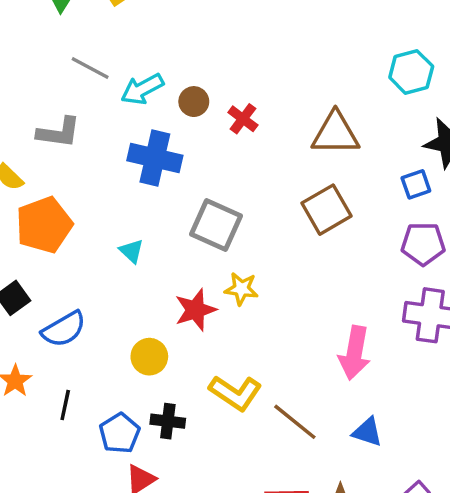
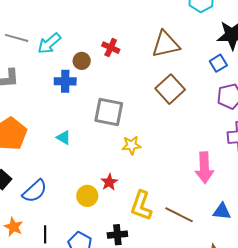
brown circle: (194, 102) -> (82, 61), moved
blue cross: (155, 158) -> (65, 81), size x0.7
red star: (195, 310) -> (109, 182), moved, size x0.7
yellow L-shape: (235, 393) -> (141, 206), turned 88
black cross: (168, 421) -> (117, 235), moved

